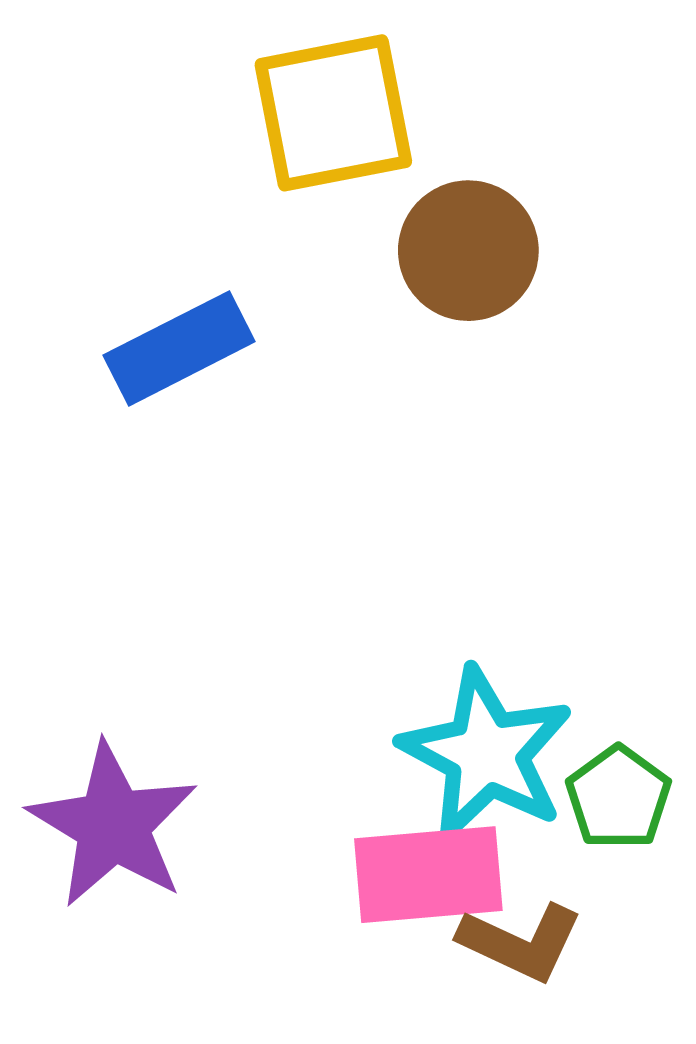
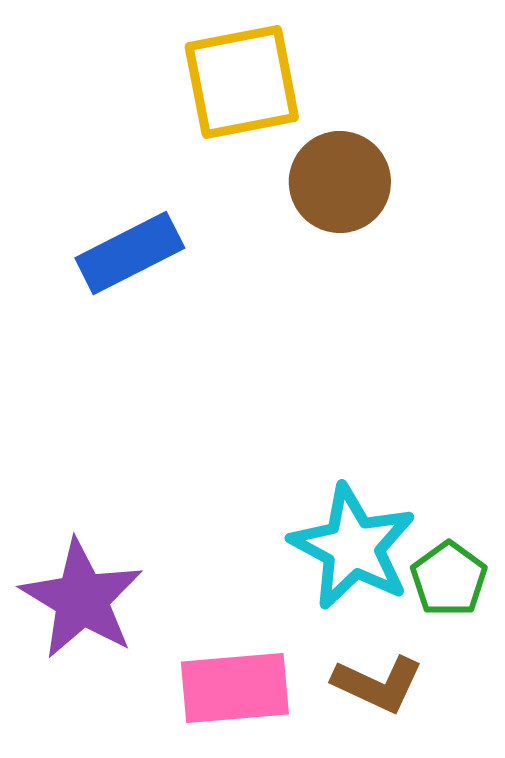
pink rectangle: (428, 875) -> (235, 688), moved

